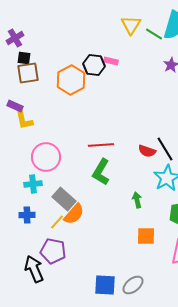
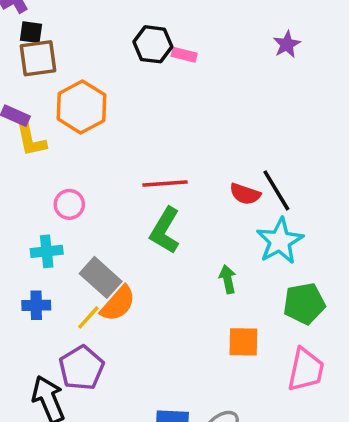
pink rectangle: (111, 61) -> (184, 55), moved
orange hexagon: (71, 80) -> (81, 107), moved
pink circle: (46, 157) -> (69, 204), size x0.6
purple pentagon: (53, 251) -> (81, 368), turned 30

